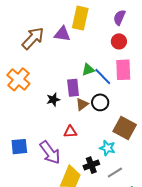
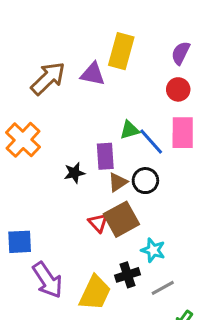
brown square: (125, 128) -> (121, 219), moved, turned 30
red triangle: (70, 132) -> (98, 223), turned 48
purple arrow: (50, 152) -> (48, 280), moved

